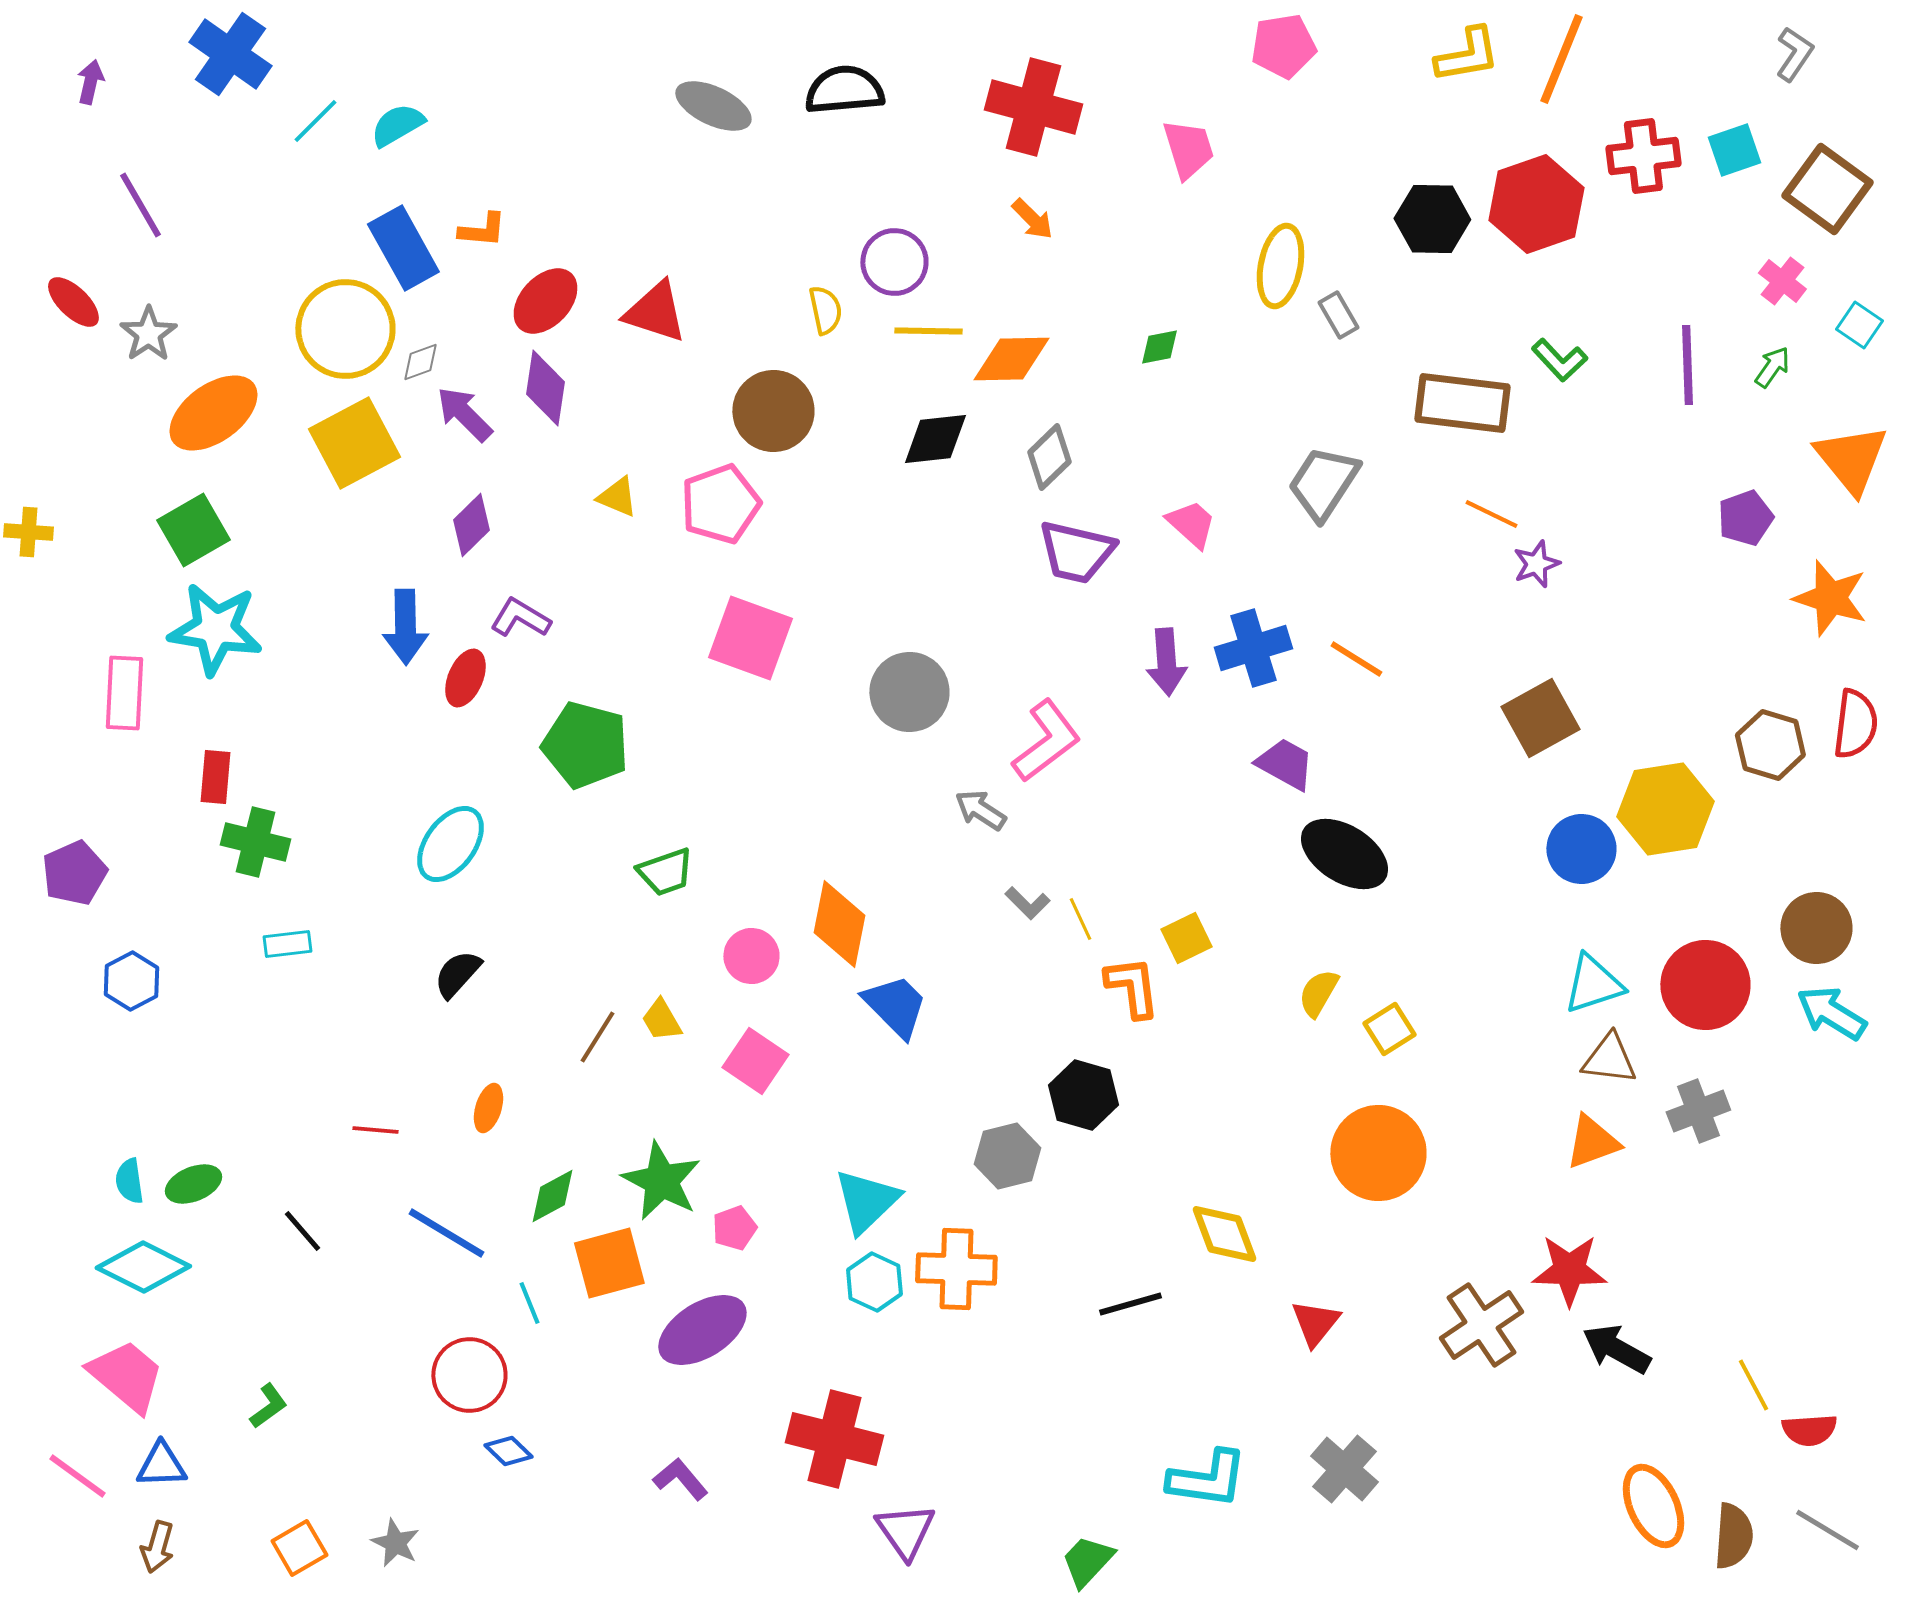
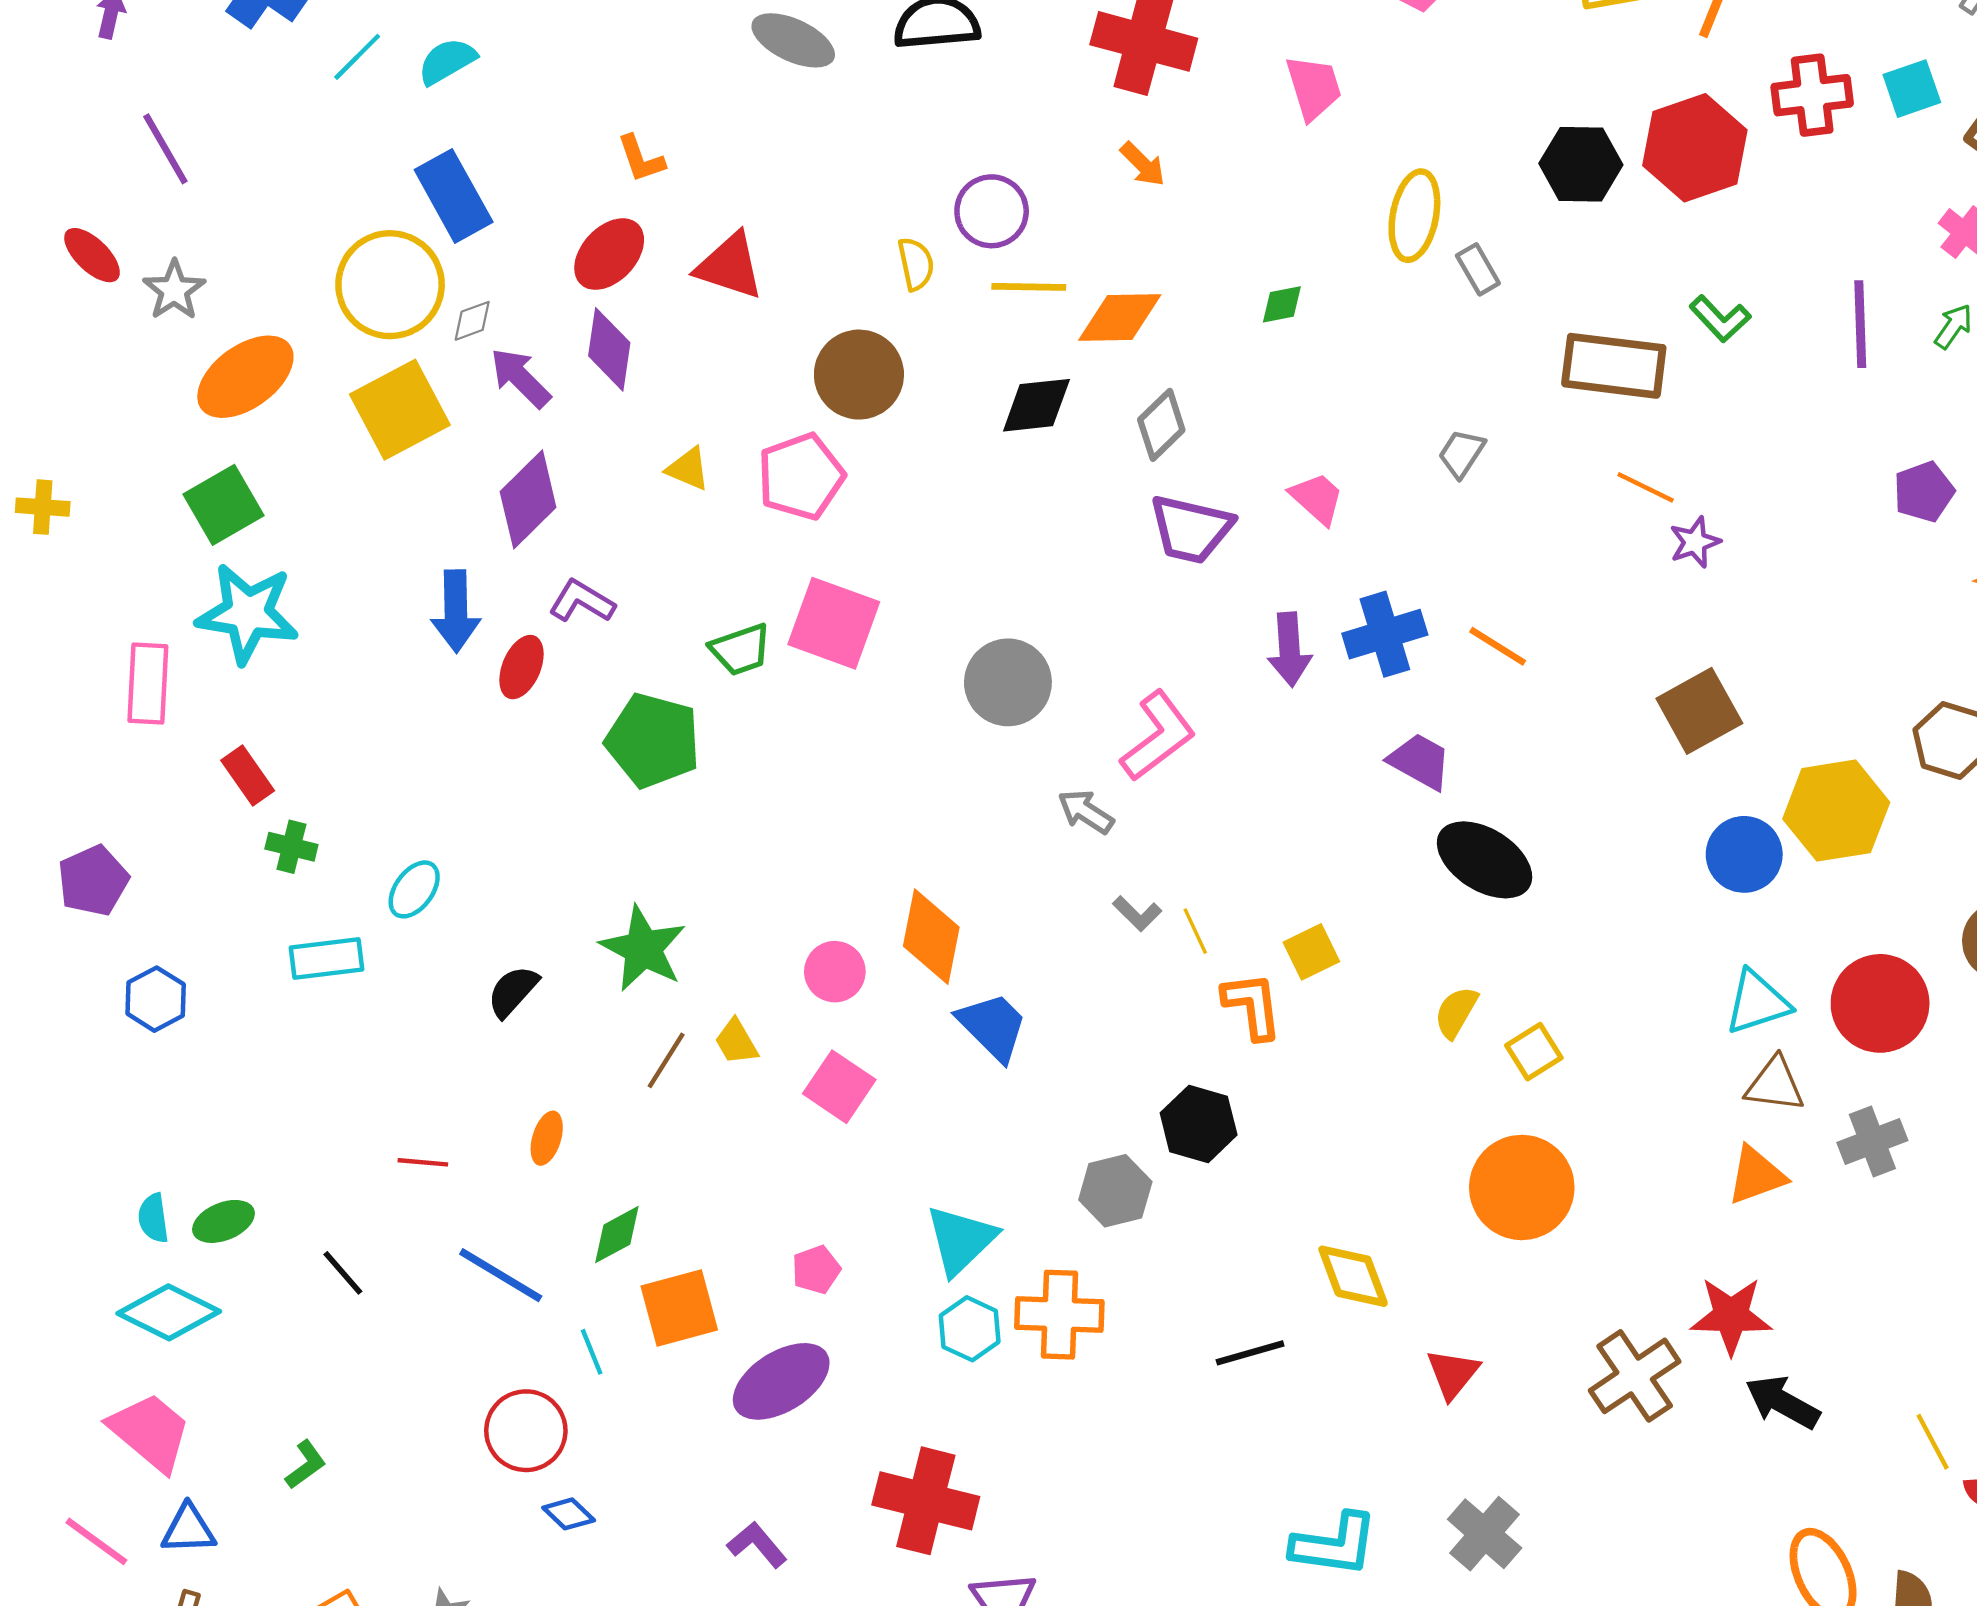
orange L-shape: (482, 230) -> (641, 159), moved, turned 66
gray trapezoid: (1323, 483) -> (1462, 453), size x0.6
purple diamond: (471, 525) -> (528, 499), size x1.4
red rectangle: (215, 777) -> (248, 776), turned -40
green cross: (255, 842) -> (291, 847), size x0.7
cyan ellipse: (450, 844) -> (414, 889), moved, size x0.7
green trapezoid: (665, 872) -> (741, 650), moved
cyan rectangle: (287, 944) -> (326, 958), size x1.4
green star: (661, 1181) -> (643, 949), moved

